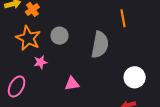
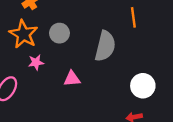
pink triangle: (72, 84) -> (72, 79), moved

